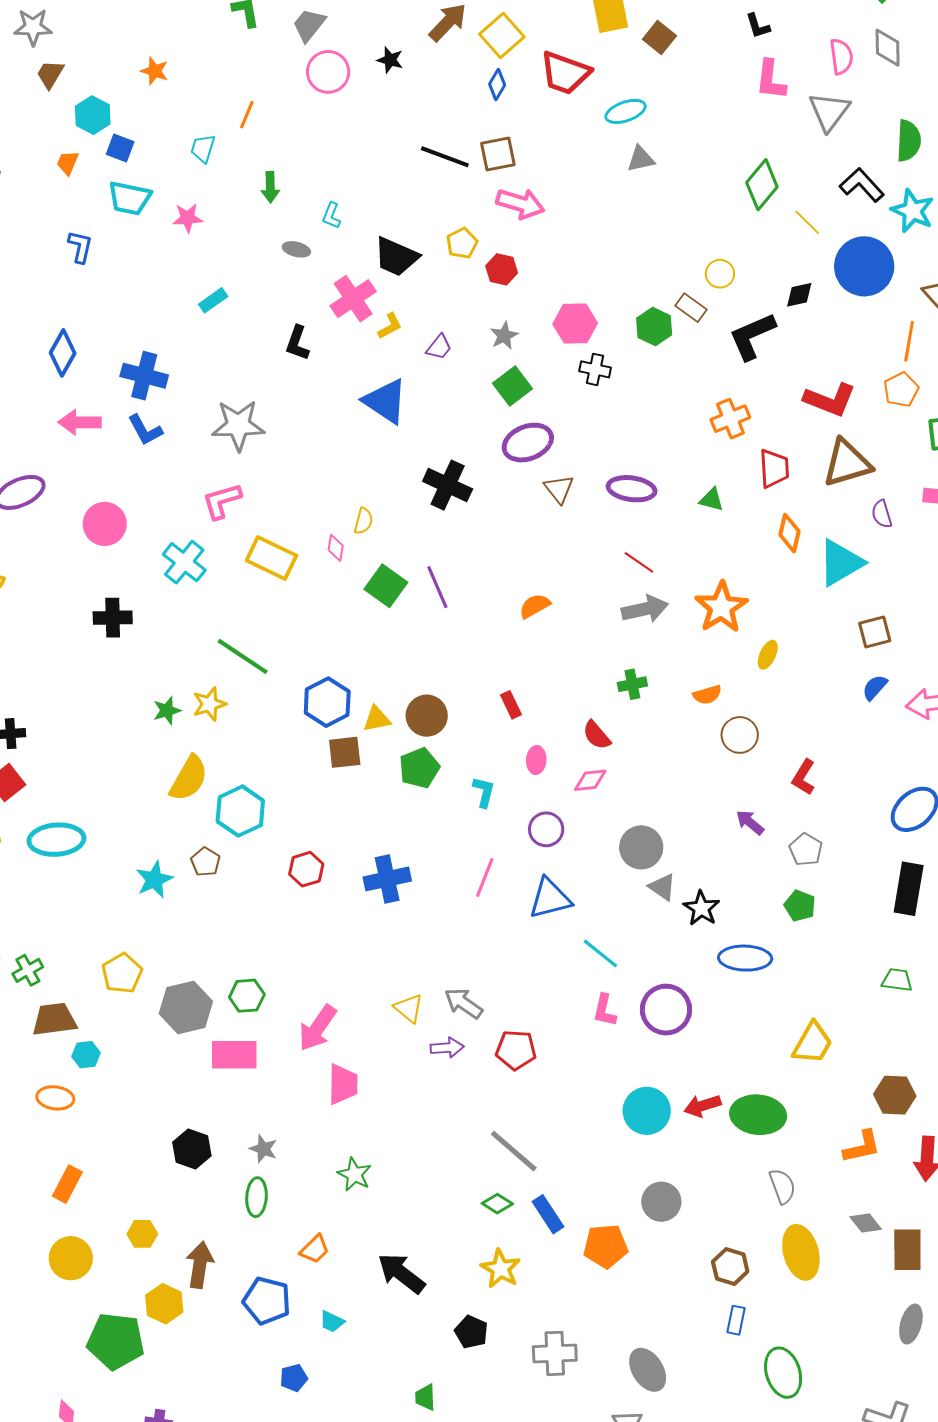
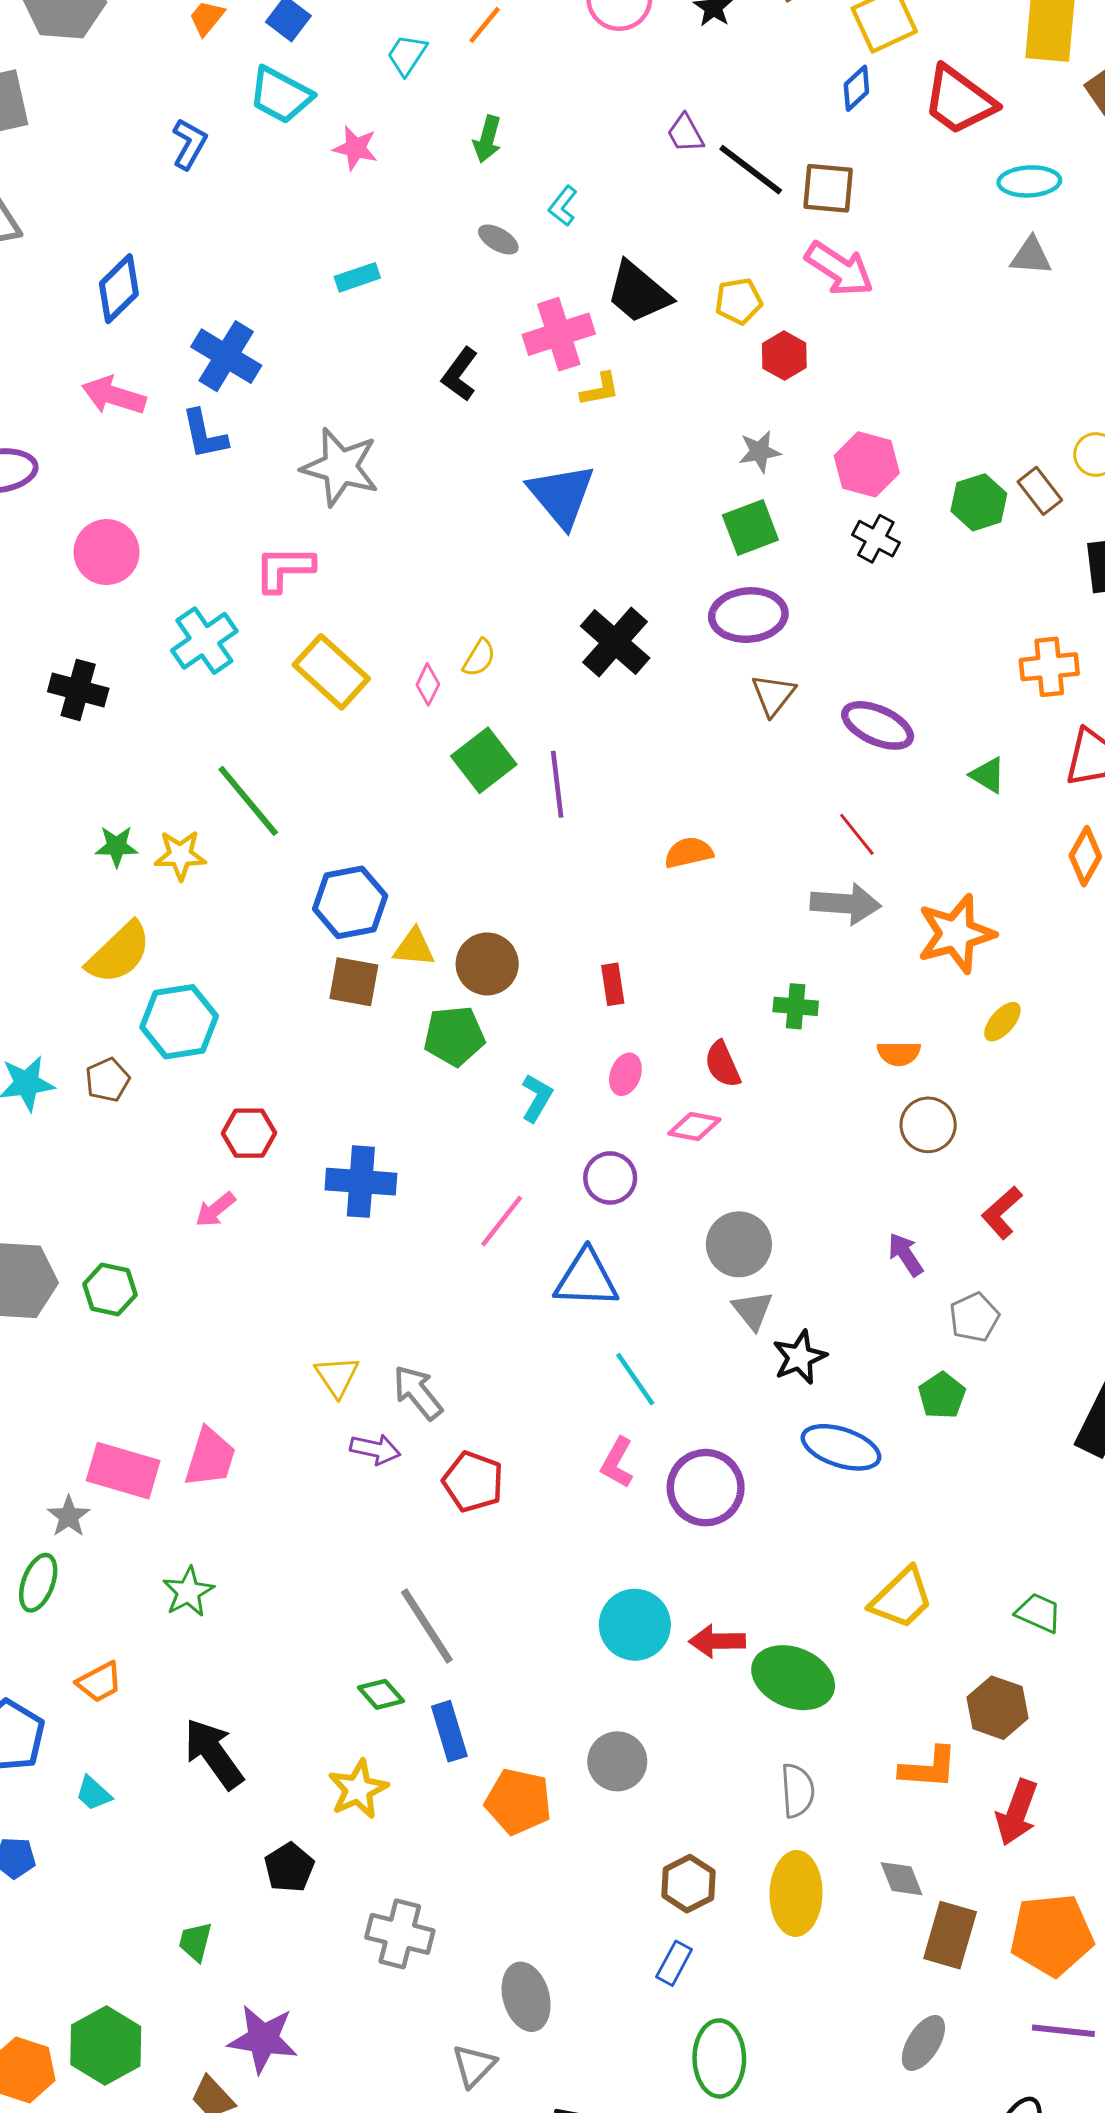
purple trapezoid: (439, 347) -> (685, 133), moved, turned 96
green trapezoid: (897, 980) -> (1039, 1613), moved
pink arrow: (318, 1028) -> (215, 1210), moved, size x0.6
pink rectangle: (234, 1055) -> (123, 1471), moved

